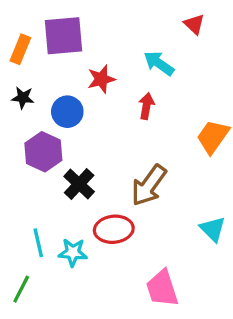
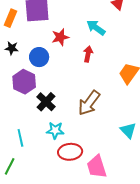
red ellipse: (114, 229) -> (70, 152), moved
cyan star: (73, 252) -> (55, 130), moved

